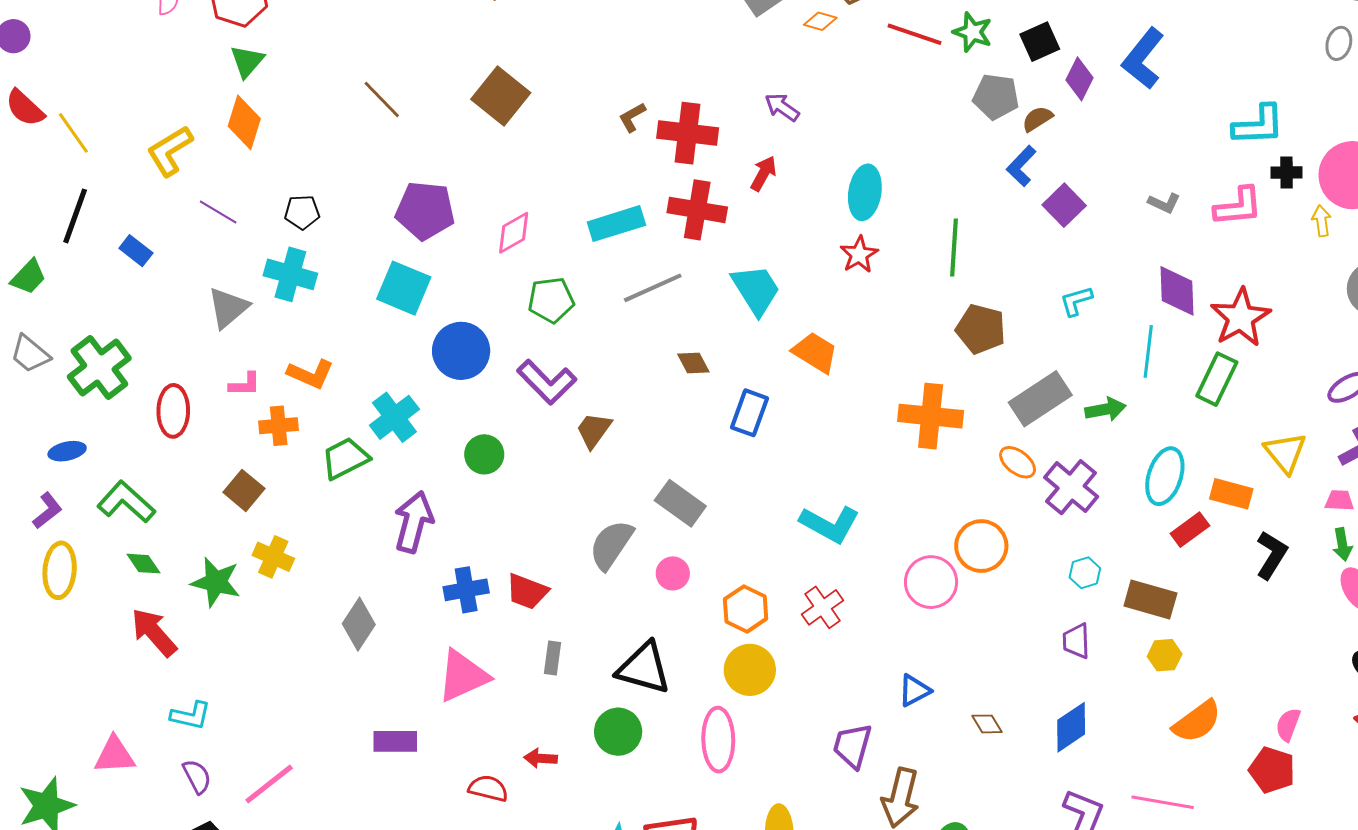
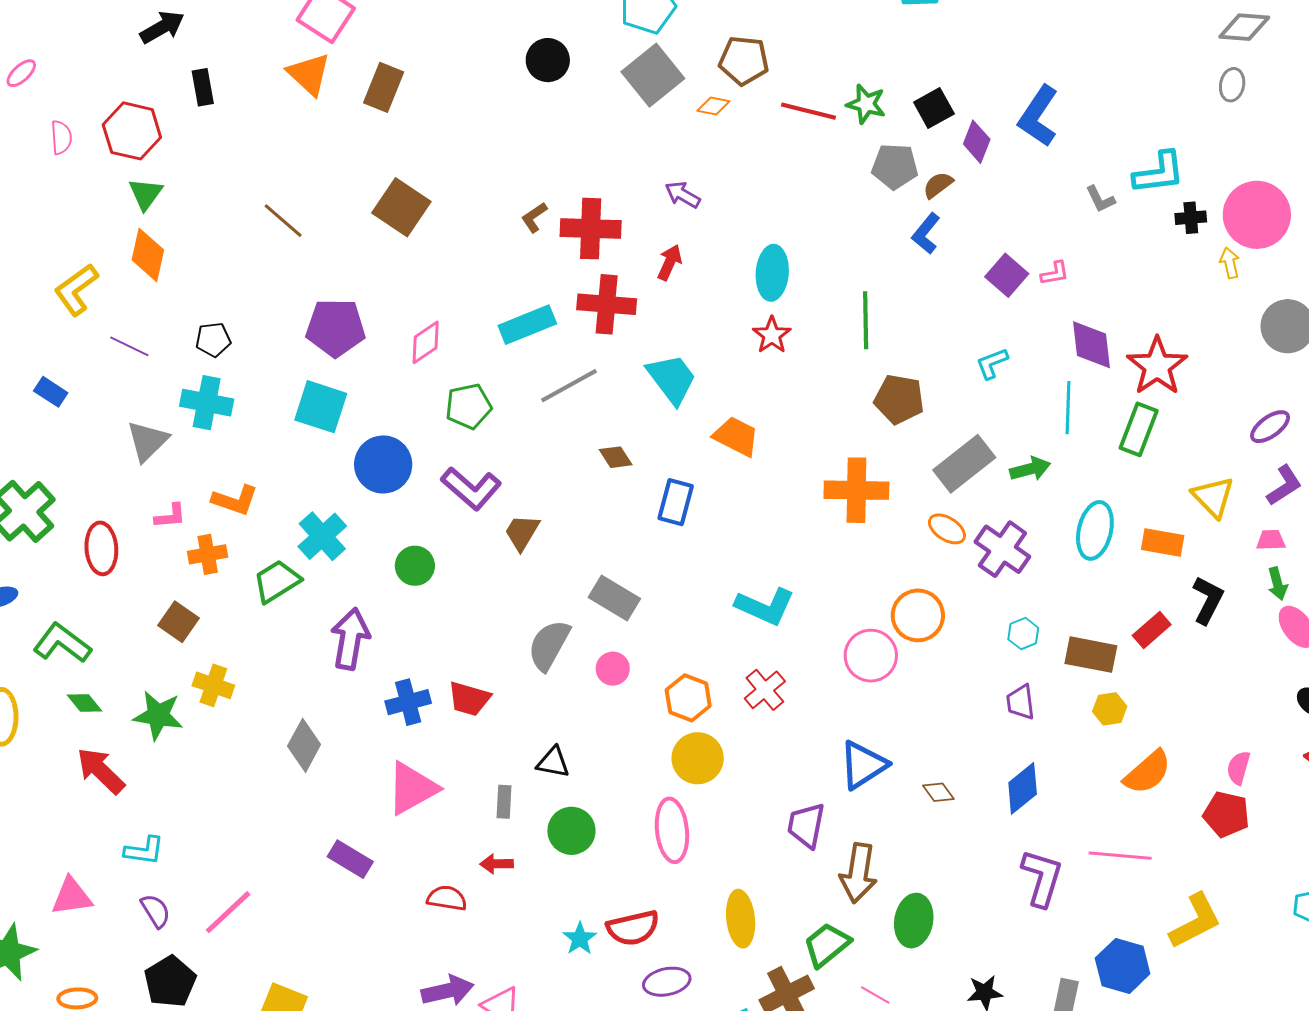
gray L-shape: (1164, 203) -> (1100, 199), moved, turned 44
purple square: (1064, 205) -> (1007, 275), moved
pink L-shape: (1238, 207) -> (1055, 273), moved, size x0.6
red rectangle: (1190, 530) -> (1152, 630), moved
gray rectangle: (553, 658) -> (504, 802), moved
black triangle: (644, 668) -> (553, 762), moved, size x0.6
blue triangle: (914, 690) -> (863, 765), size x1.5
purple rectangle: (395, 741) -> (350, 859), turned 36

